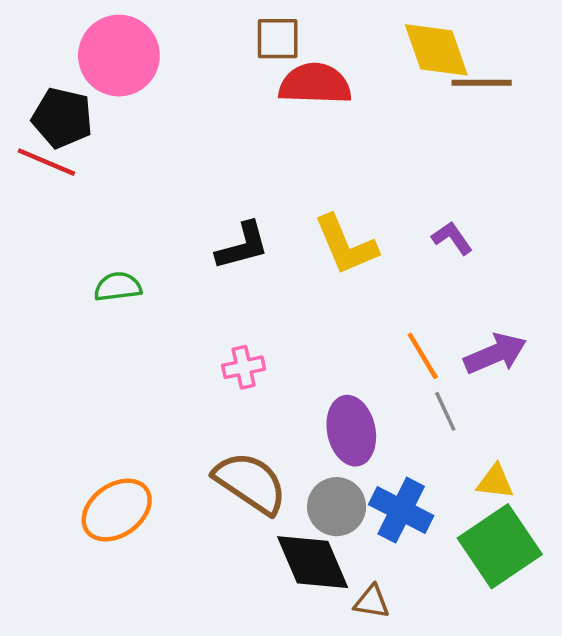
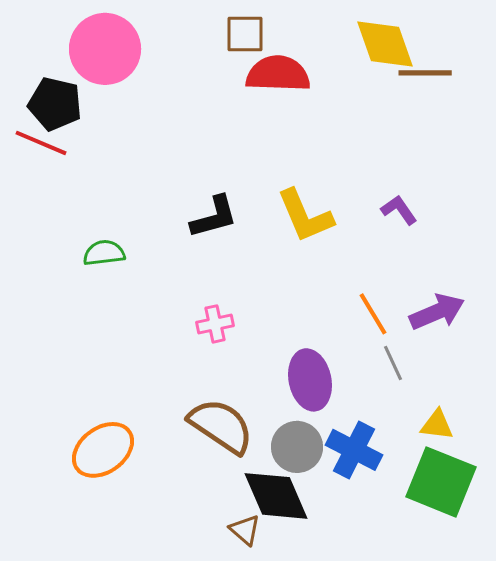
green square: (500, 546) -> (441, 482), turned -34
brown triangle: (372, 602) -> (245, 530), moved, turned 32

